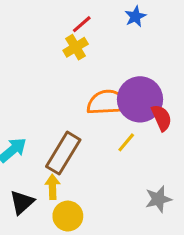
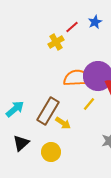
red line: (82, 24) -> (72, 27), moved
yellow arrow: (53, 187) -> (63, 123), moved, turned 126

